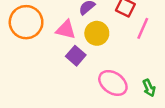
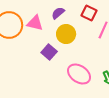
pink triangle: (66, 30) -> (35, 23), moved

